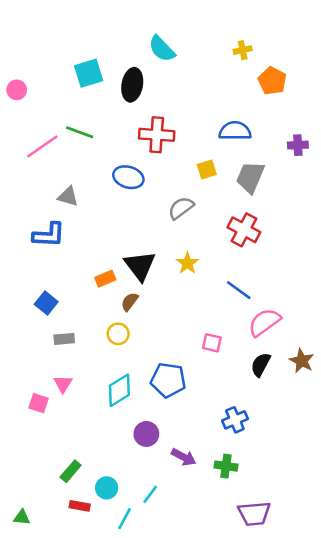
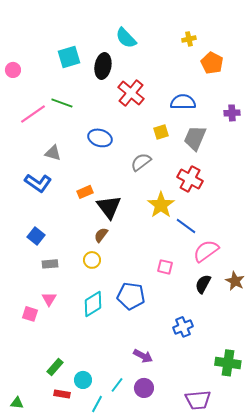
red cross: (157, 135) -> (131, 93), moved, turned 36
blue L-shape: (49, 235) -> (38, 183), turned 32
yellow star: (187, 263) -> (161, 205), moved, size x1.5
orange rectangle: (105, 279) -> (85, 192), moved
purple circle: (146, 434) -> (144, 388), moved
green cross: (226, 466) -> (228, 363), moved, size x1.4

